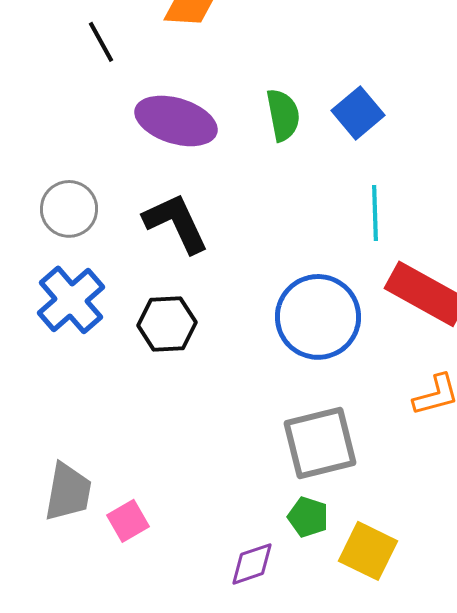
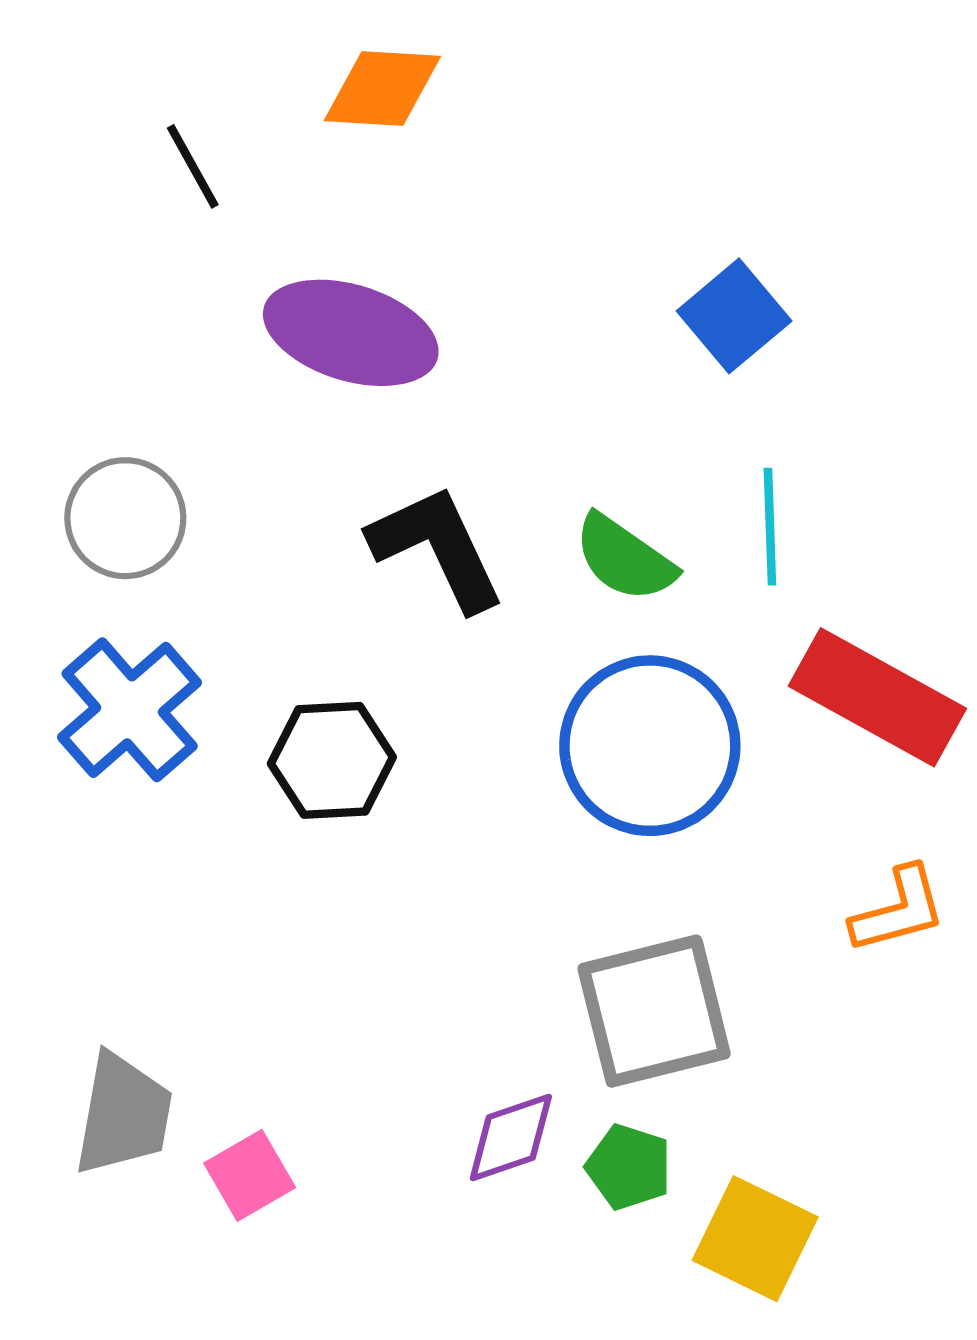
green semicircle: (283, 115) -> (625, 558), moved, turned 136
black L-shape: (176, 223) -> (437, 548), moved
purple diamond: (252, 564) -> (511, 1137), moved

